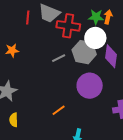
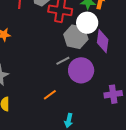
gray line: (59, 58) -> (63, 61), moved

